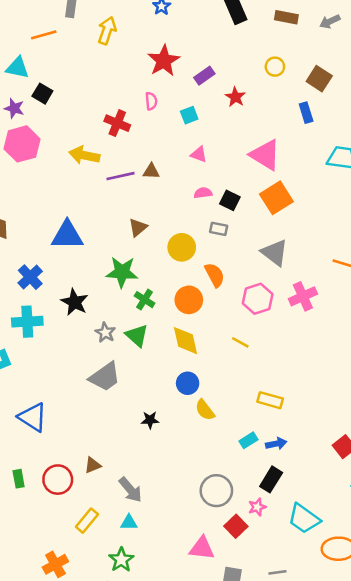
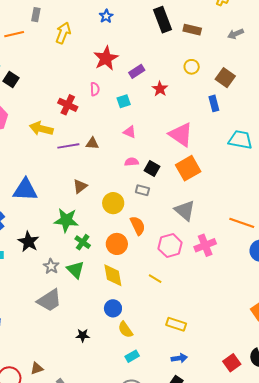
brown rectangle: (286, 17) -> (192, 30), moved
cyan rectangle: (249, 440) -> (132, 356), moved

